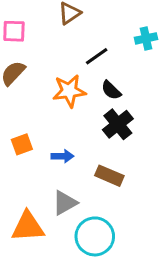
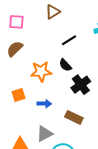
black semicircle: (111, 90) -> (65, 65), moved
orange star: (69, 91) -> (41, 72), moved

